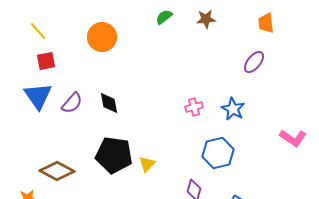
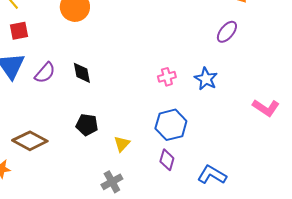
blue hexagon: (218, 153) -> (171, 125), moved
black pentagon: (114, 155) -> (87, 125), size x0.6
yellow triangle: (147, 164) -> (122, 144), moved

